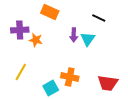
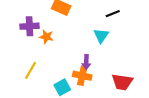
black line: (99, 18) -> (113, 14), turned -48
purple arrow: (74, 35) -> (86, 62), moved

